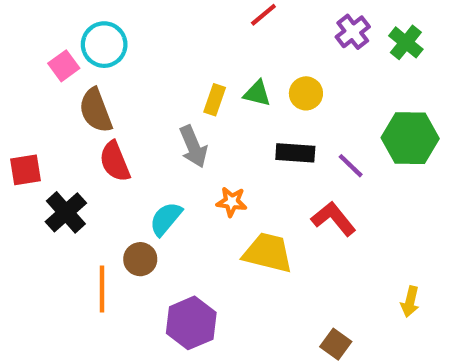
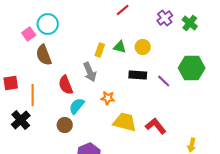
red semicircle: (115, 161) -> (66, 85), moved
black cross: (66, 212) -> (21, 120), moved
red L-shape: (334, 219) -> (156, 126), moved
orange line: (102, 289) -> (33, 95), moved

